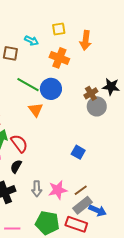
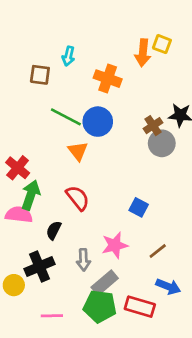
yellow square: (59, 29) -> (162, 44), moved, turned 32
cyan arrow: (32, 41) -> (68, 56), turned 80
red semicircle: (19, 143) -> (78, 198), moved
pink star: (58, 190) -> (115, 245), moved
brown line: (81, 190) -> (158, 251), moved
gray rectangle: (83, 205) -> (105, 283), moved

